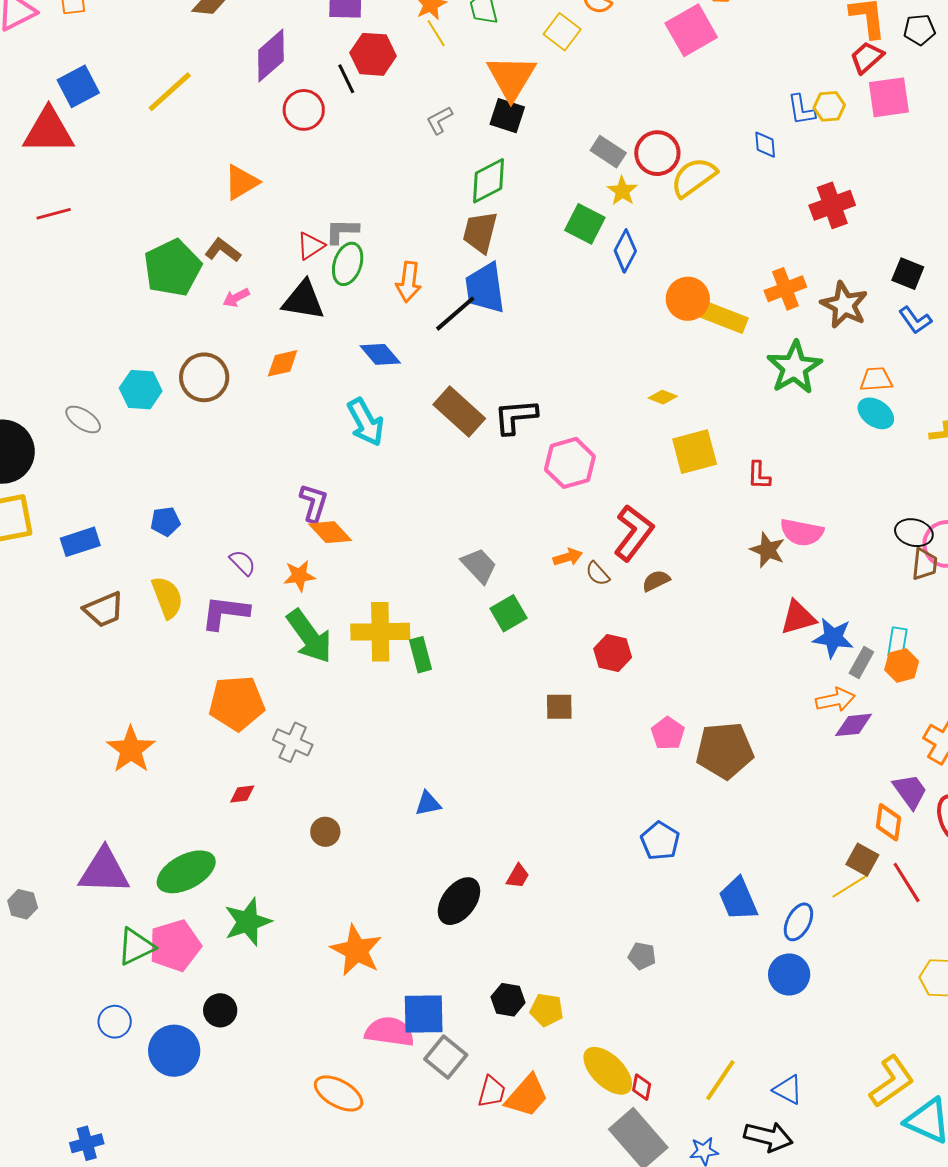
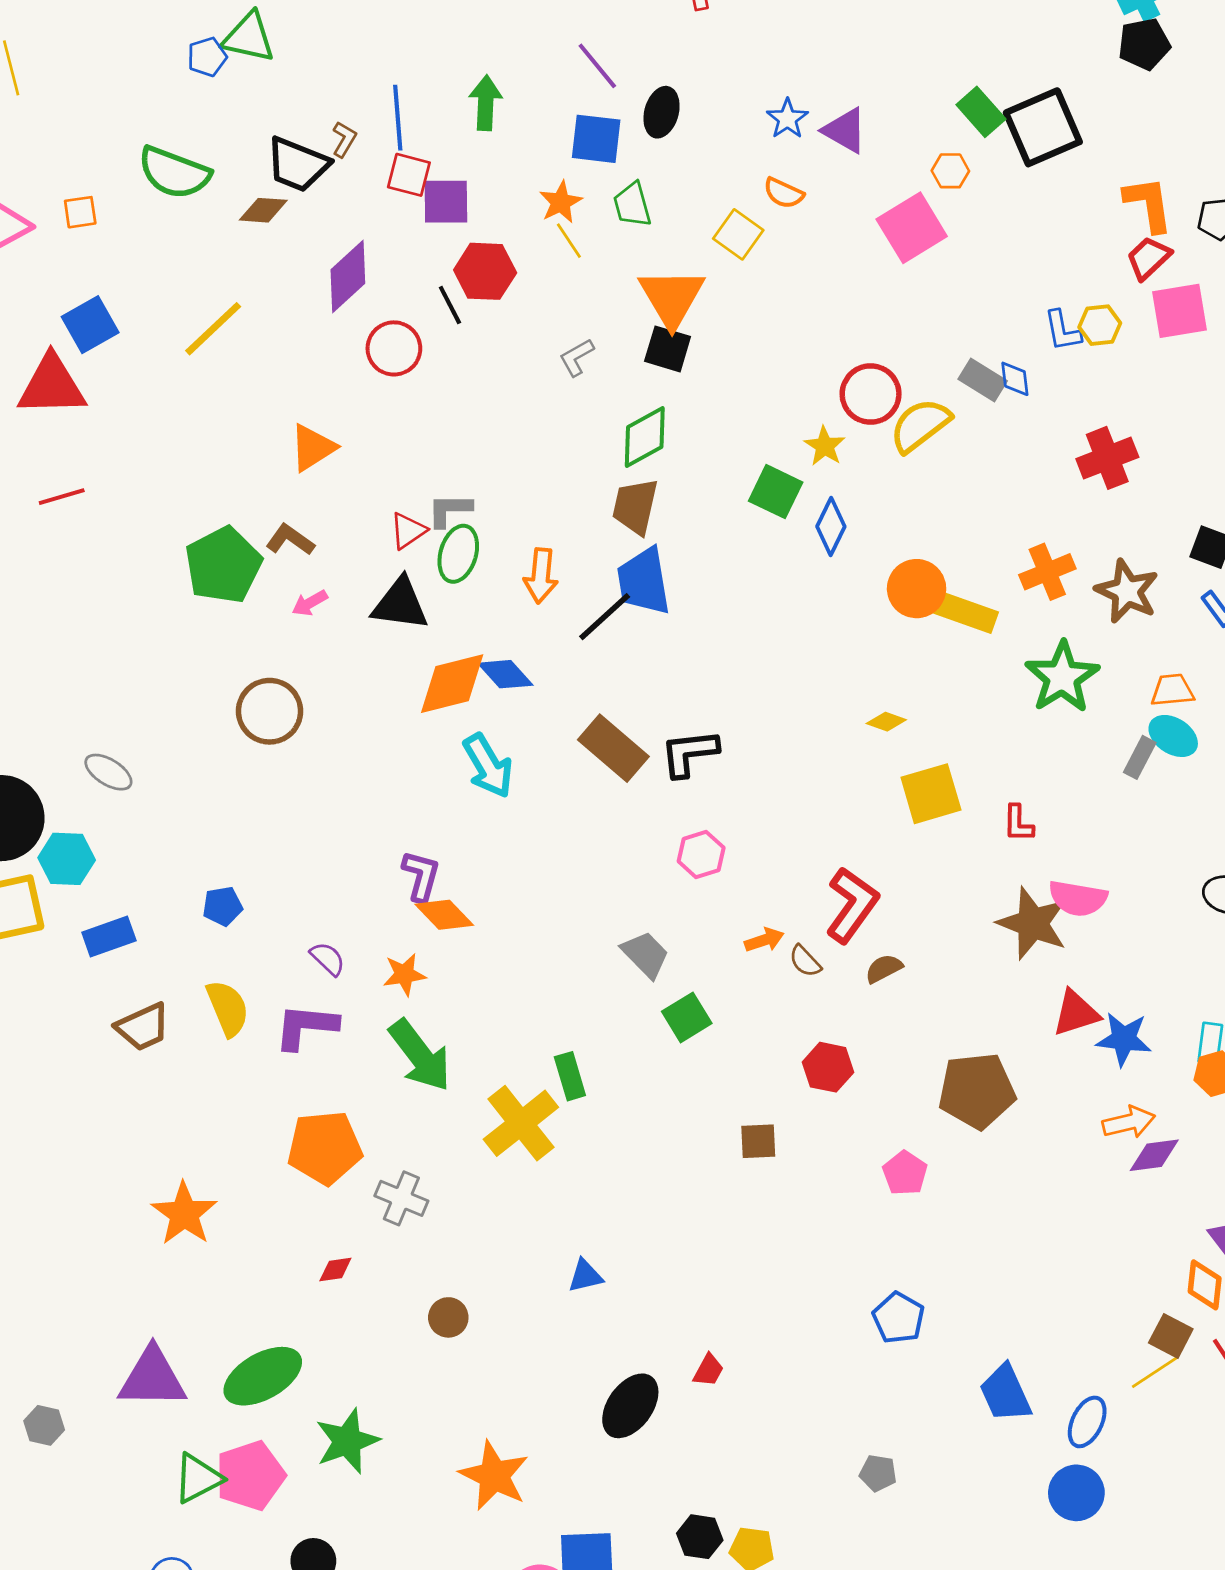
gray rectangle: (608, 152) -> (983, 380), moved
orange diamond: (283, 363) -> (452, 684), moved, size x1.6
cyan hexagon: (141, 390) -> (67, 859), moved
pink hexagon: (570, 463) -> (701, 855), moved, size x0.7
brown star: (768, 550) -> (1033, 923), size x1.5
yellow cross: (380, 632) -> (521, 1123), moved, turned -36
gray rectangle: (861, 662) -> (1140, 757), moved
brown pentagon: (725, 750) -> (977, 1091), moved

